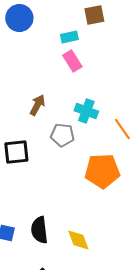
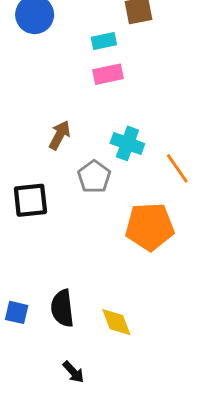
pink rectangle: (72, 61) -> (108, 74), turned -70
gray pentagon: (62, 135) -> (94, 177), turned 30

